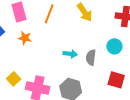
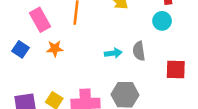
cyan circle: (114, 46) -> (162, 21), moved

